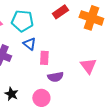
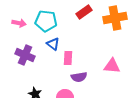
orange cross: (91, 18) -> (115, 18), turned -30
pink triangle: (88, 66) -> (112, 66), turned -48

